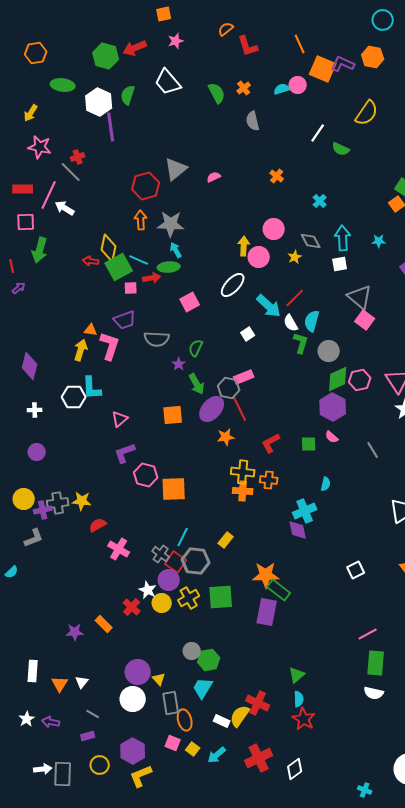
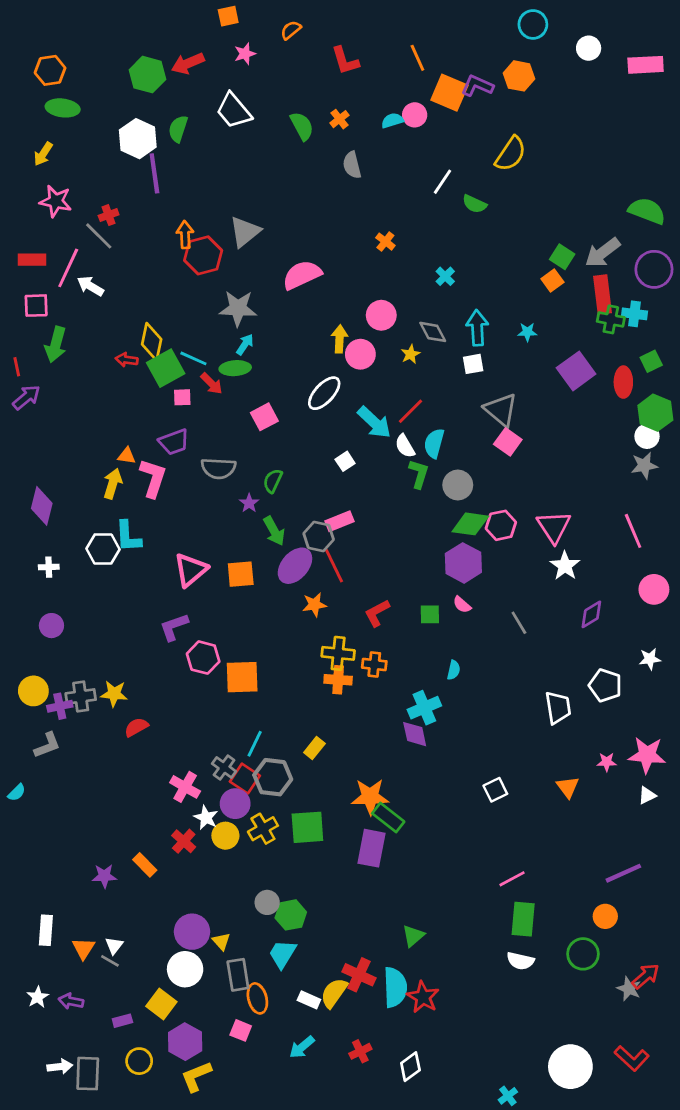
orange semicircle: (226, 29) -> (291, 30), moved
green ellipse: (63, 85) -> (63, 108), moved
pink semicircle: (214, 177) -> (302, 275), moved, size x2.0
orange arrow: (141, 220) -> (185, 235), moved
cyan arrow: (176, 250) -> (245, 344), turned 63
red arrow: (152, 278) -> (211, 383), turned 54
purple arrow: (19, 288) -> (26, 397), size x1.5
green diamond: (338, 379) -> (470, 524), turned 32
pink triangle: (120, 419) -> (191, 570), moved, size x1.5
pink cross: (119, 549) -> (185, 787), moved
cyan semicircle: (299, 699) -> (395, 987), moved, size x1.8
gray line: (93, 714) -> (110, 961), moved
yellow square: (193, 749) -> (161, 1004), moved, size x1.5
red cross: (259, 758) -> (360, 1051), size x0.6
cyan cross: (365, 790) -> (508, 1096), turned 32

